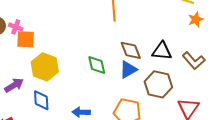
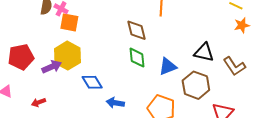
brown diamond: (131, 50) -> (137, 30), moved
yellow hexagon: (45, 67) -> (67, 56), moved
blue diamond: (41, 100) -> (92, 82), moved, turned -35

